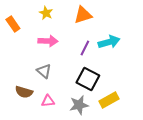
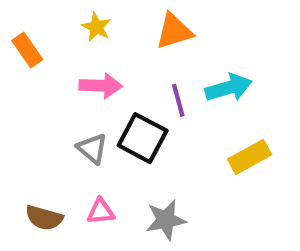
purple line: (85, 48) -> (178, 100), turned -42
black square: (88, 79) -> (143, 138), moved
brown semicircle: (24, 92) -> (44, 218), moved
yellow rectangle: (109, 100) -> (250, 157), moved

